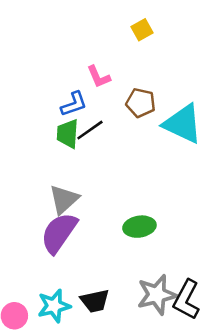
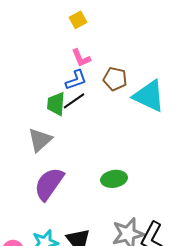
yellow square: (142, 30) -> (78, 20), moved
blue L-shape: (74, 104) -> (76, 80), moved
gray triangle: (64, 199) -> (40, 140), moved

